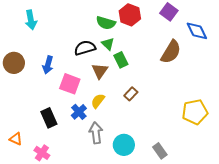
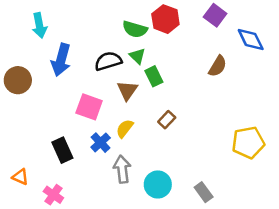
brown semicircle: (171, 52) -> (218, 66), size x0.7
blue arrow: (48, 65) -> (61, 60), moved, size x1.4

